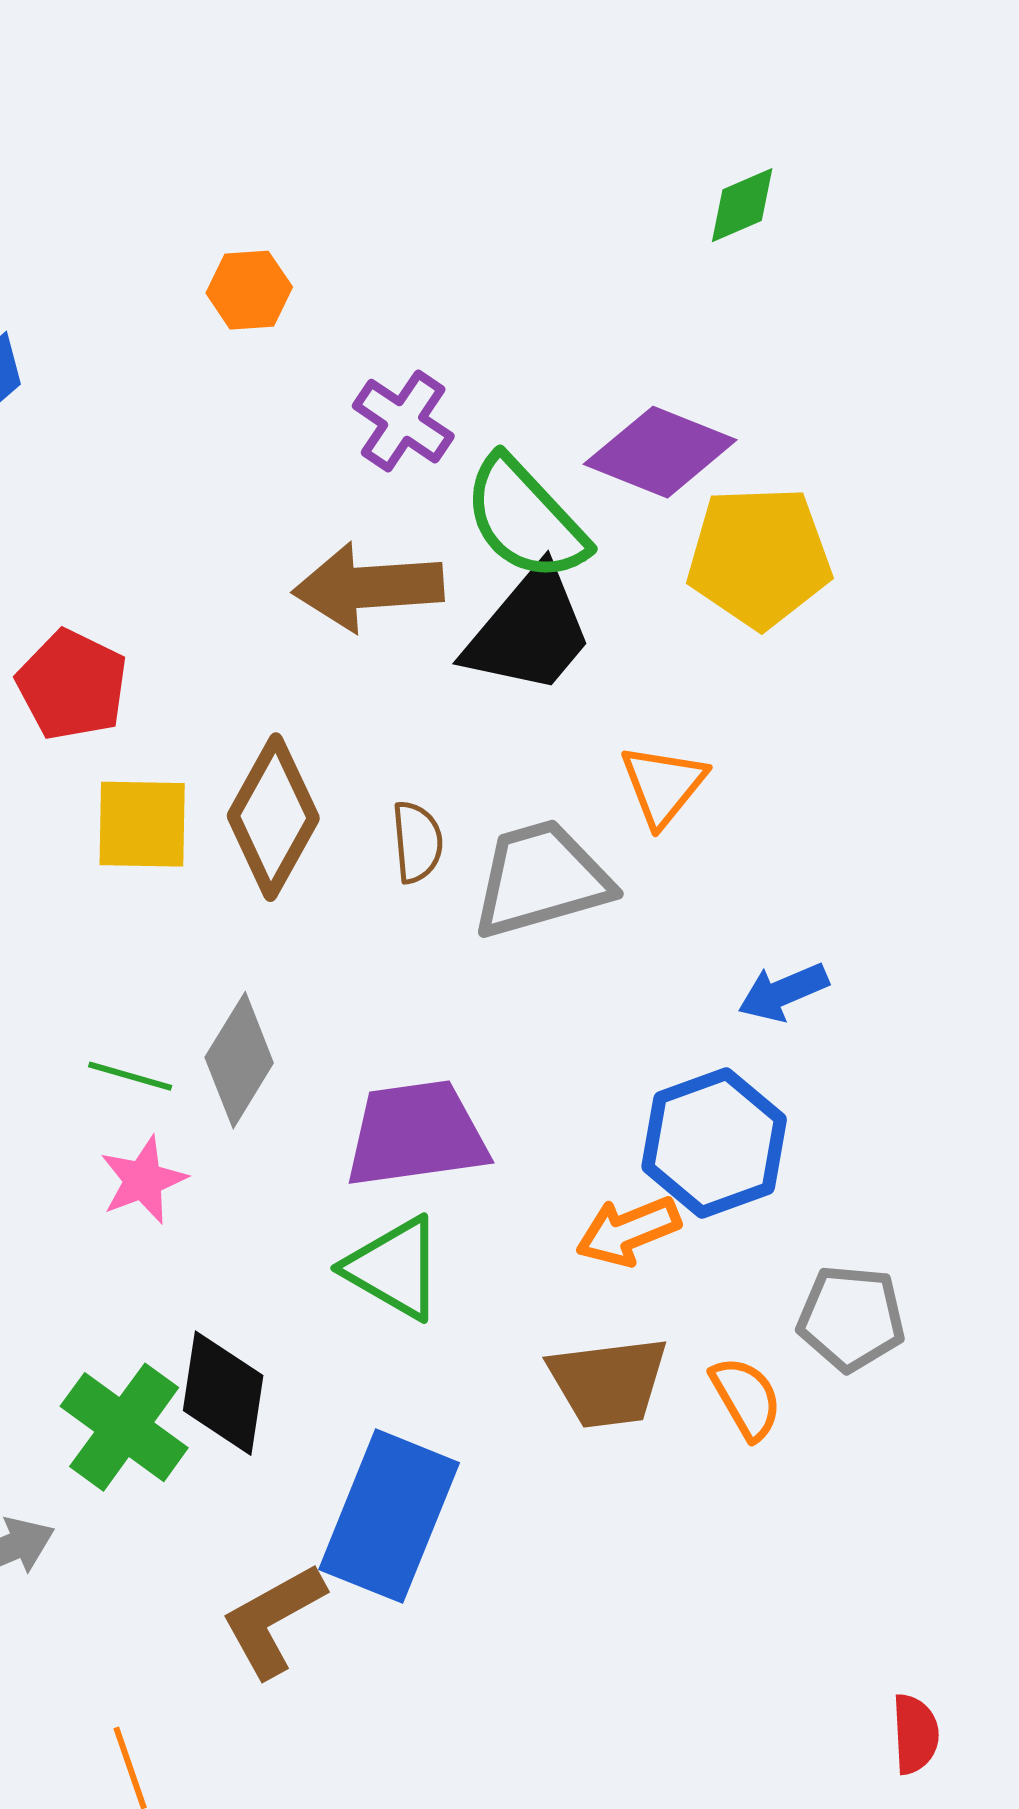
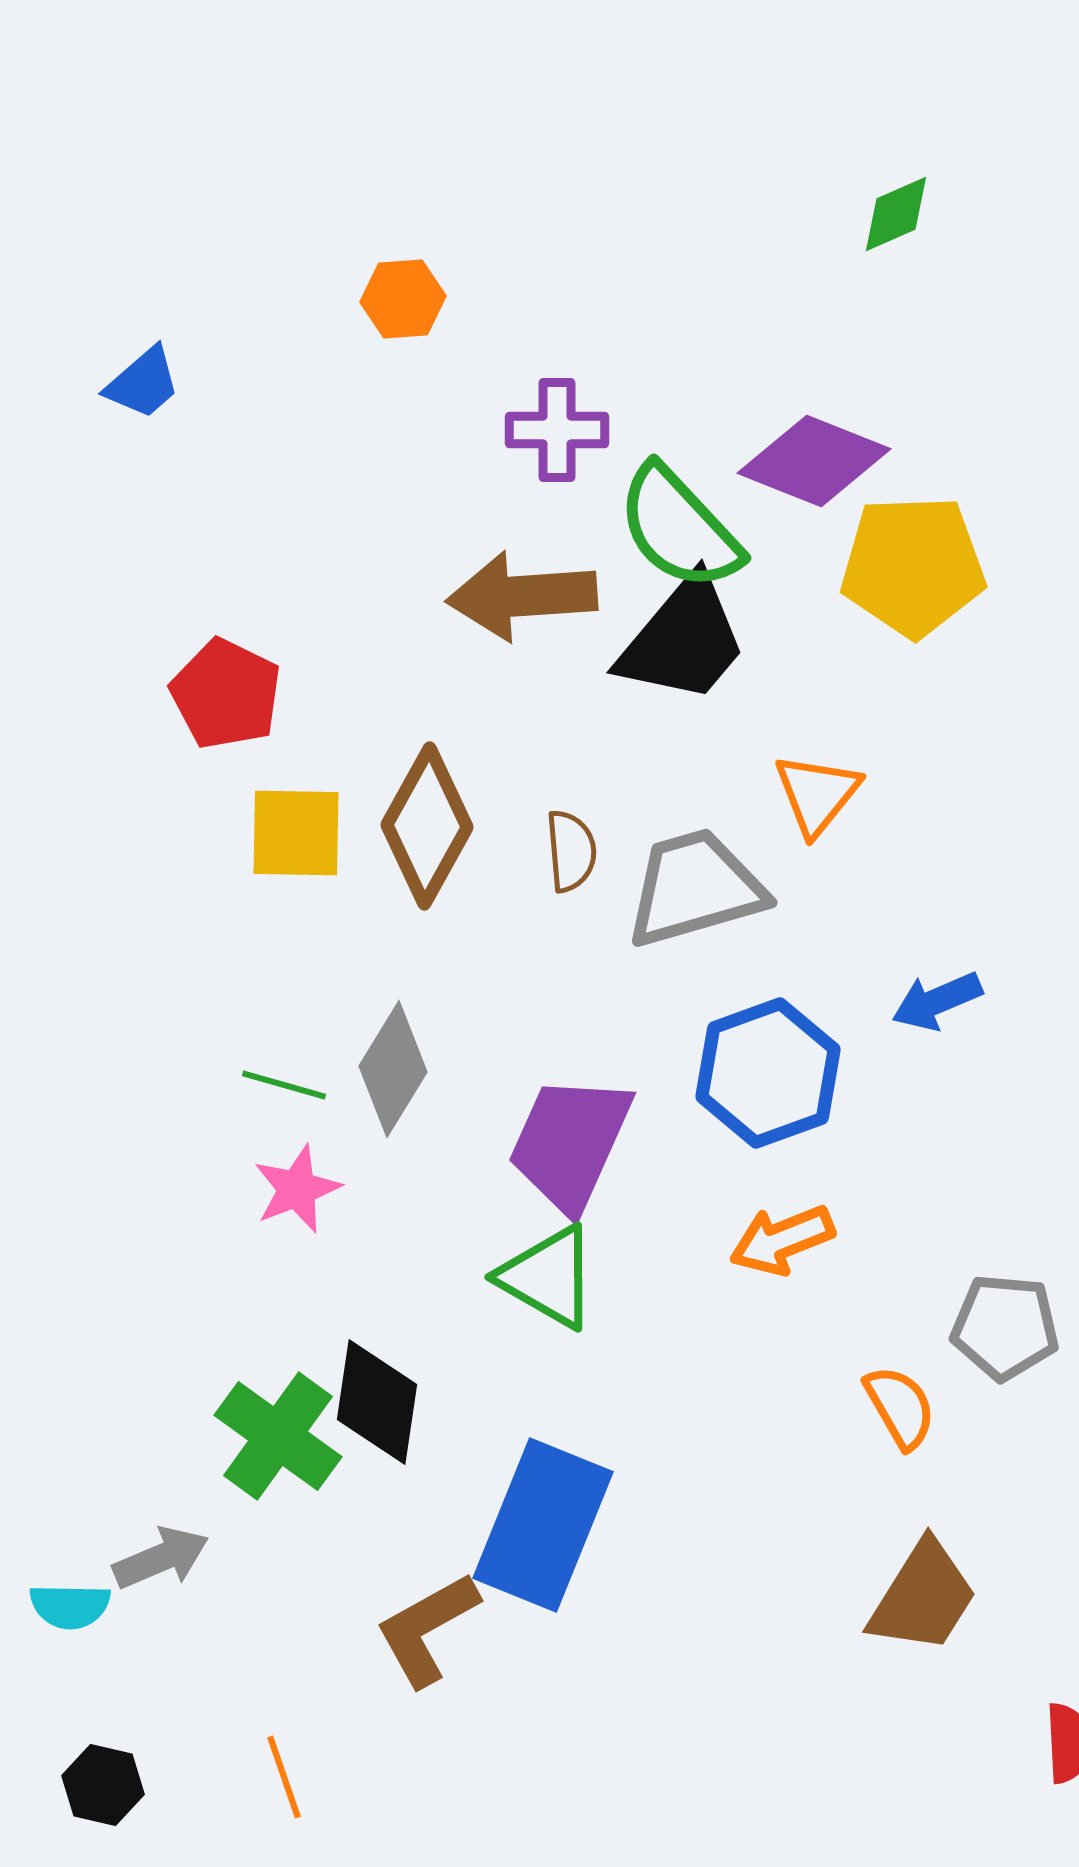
purple cross: (403, 421) -> (557, 430), turned -34
purple trapezoid: (416, 1134) -> (570, 1143), turned -58
blue hexagon: (714, 1143) -> (768, 1073), moved
brown trapezoid: (608, 1382) -> (923, 1597), moved, turned -51

